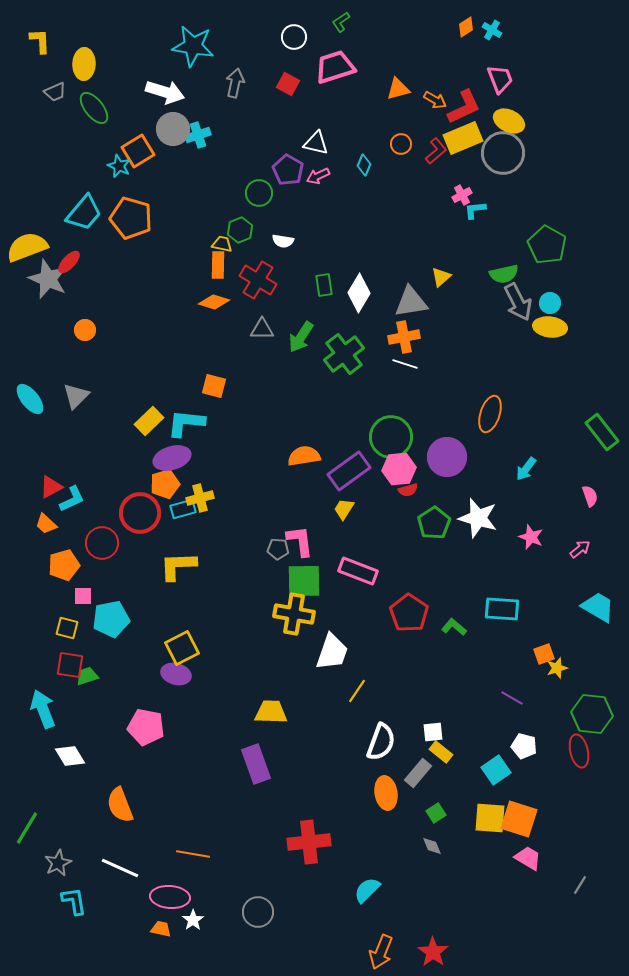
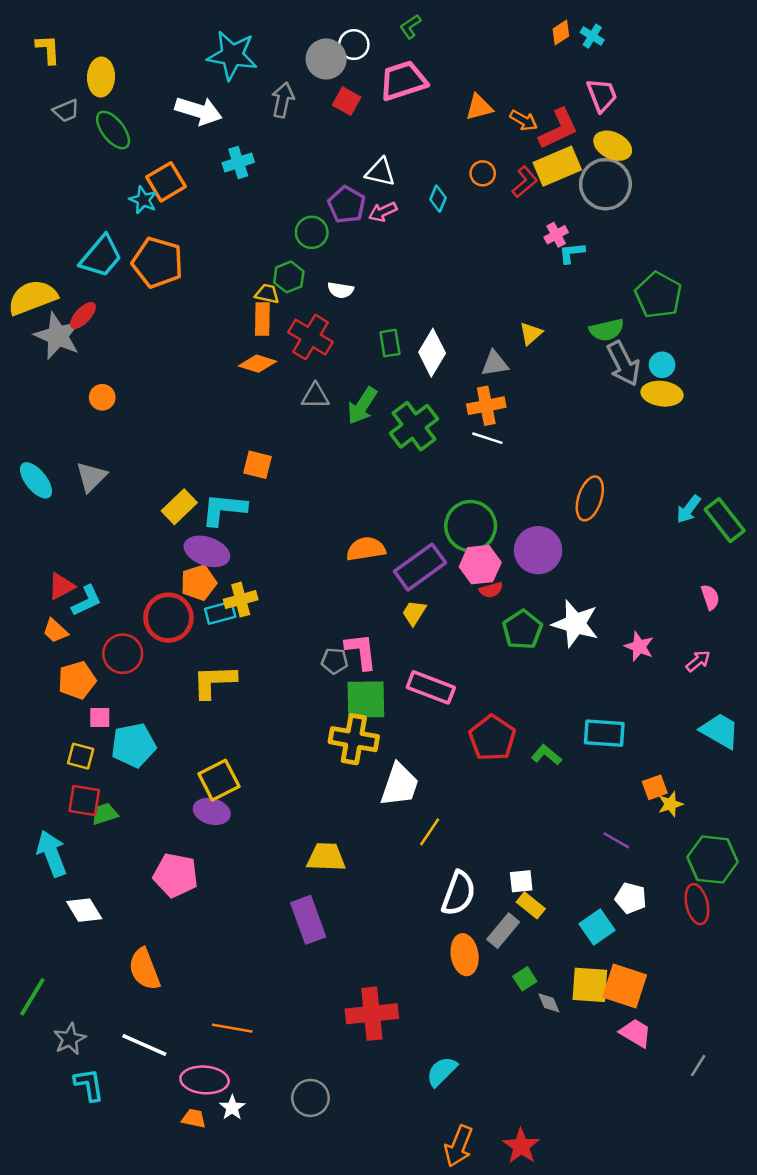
gray circle: (173, 129) -> (326, 59), moved
gray triangle: (411, 302) -> (495, 364), size x0.7
purple ellipse: (172, 458) -> (207, 551), turned 36
cyan arrow: (526, 469) -> (689, 509), moved
gray diamond: (432, 846) -> (549, 1003), moved

